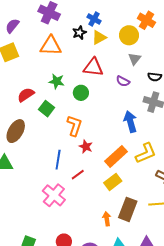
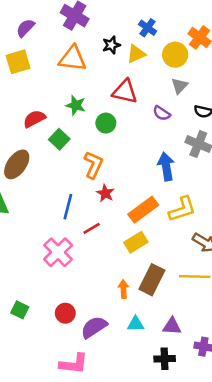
blue cross: (94, 19) -> (148, 28), moved

